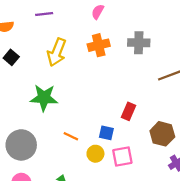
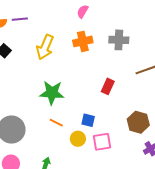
purple line: (44, 14) -> (20, 19), moved
green star: (44, 98) -> (52, 93), moved
red rectangle: (129, 111) -> (108, 86), moved

